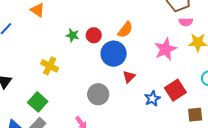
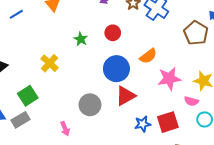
pink semicircle: (186, 22) -> (191, 101), moved
orange semicircle: (125, 30) -> (148, 56), moved
red circle: (94, 35) -> (113, 33), moved
red triangle: (129, 77) -> (125, 96), size x1.5

